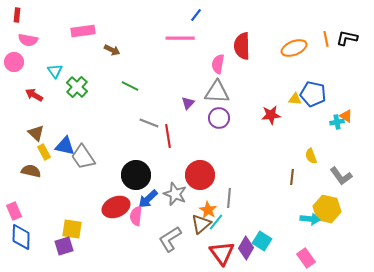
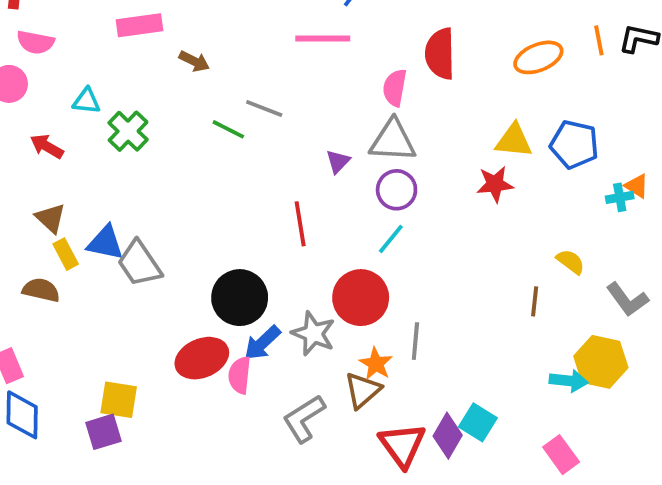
cyan triangle: (55, 71) -> (86, 101), turned -49
yellow triangle: (295, 99) -> (514, 141), moved, size x1.5
gray line: (149, 123) -> (264, 108), moved
yellow semicircle: (311, 156) -> (571, 262), turned 147
cyan line: (216, 222) -> (391, 239), moved

